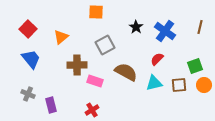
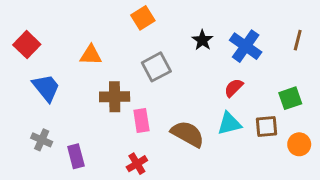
orange square: (96, 12) -> (143, 18), turned -35
red square: (28, 29) -> (27, 45), moved
orange triangle: (61, 37) -> (91, 55), turned 42
brown semicircle: (126, 72) -> (188, 134), moved
pink rectangle: (95, 81) -> (141, 121), turned 63
orange circle: (204, 85) -> (299, 144), moved

